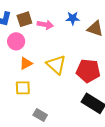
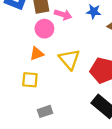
pink circle: (16, 41) -> (44, 29), moved
gray rectangle: (40, 115) -> (45, 111), turned -56

